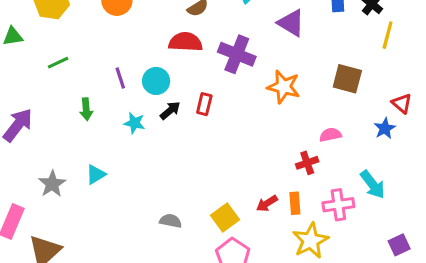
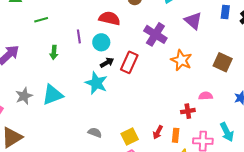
red semicircle: (185, 42) -> (109, 18), moved
red rectangle: (204, 104) -> (129, 62), size x1.5
cyan star: (134, 123) -> (96, 83), moved, size x1.6
cyan triangle: (96, 174) -> (53, 95), size x1.6
red arrow: (267, 203) -> (158, 132), turned -40

